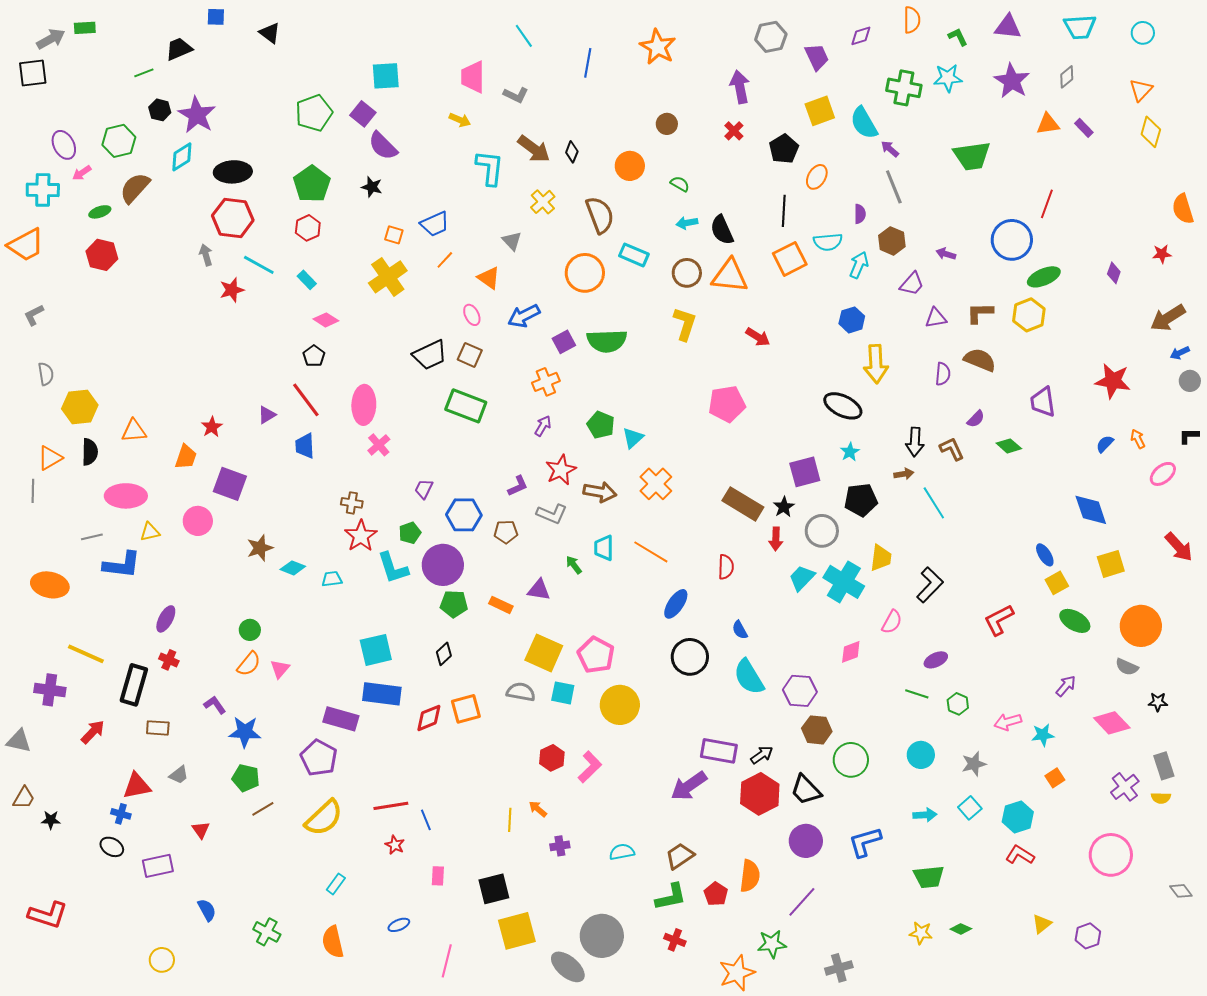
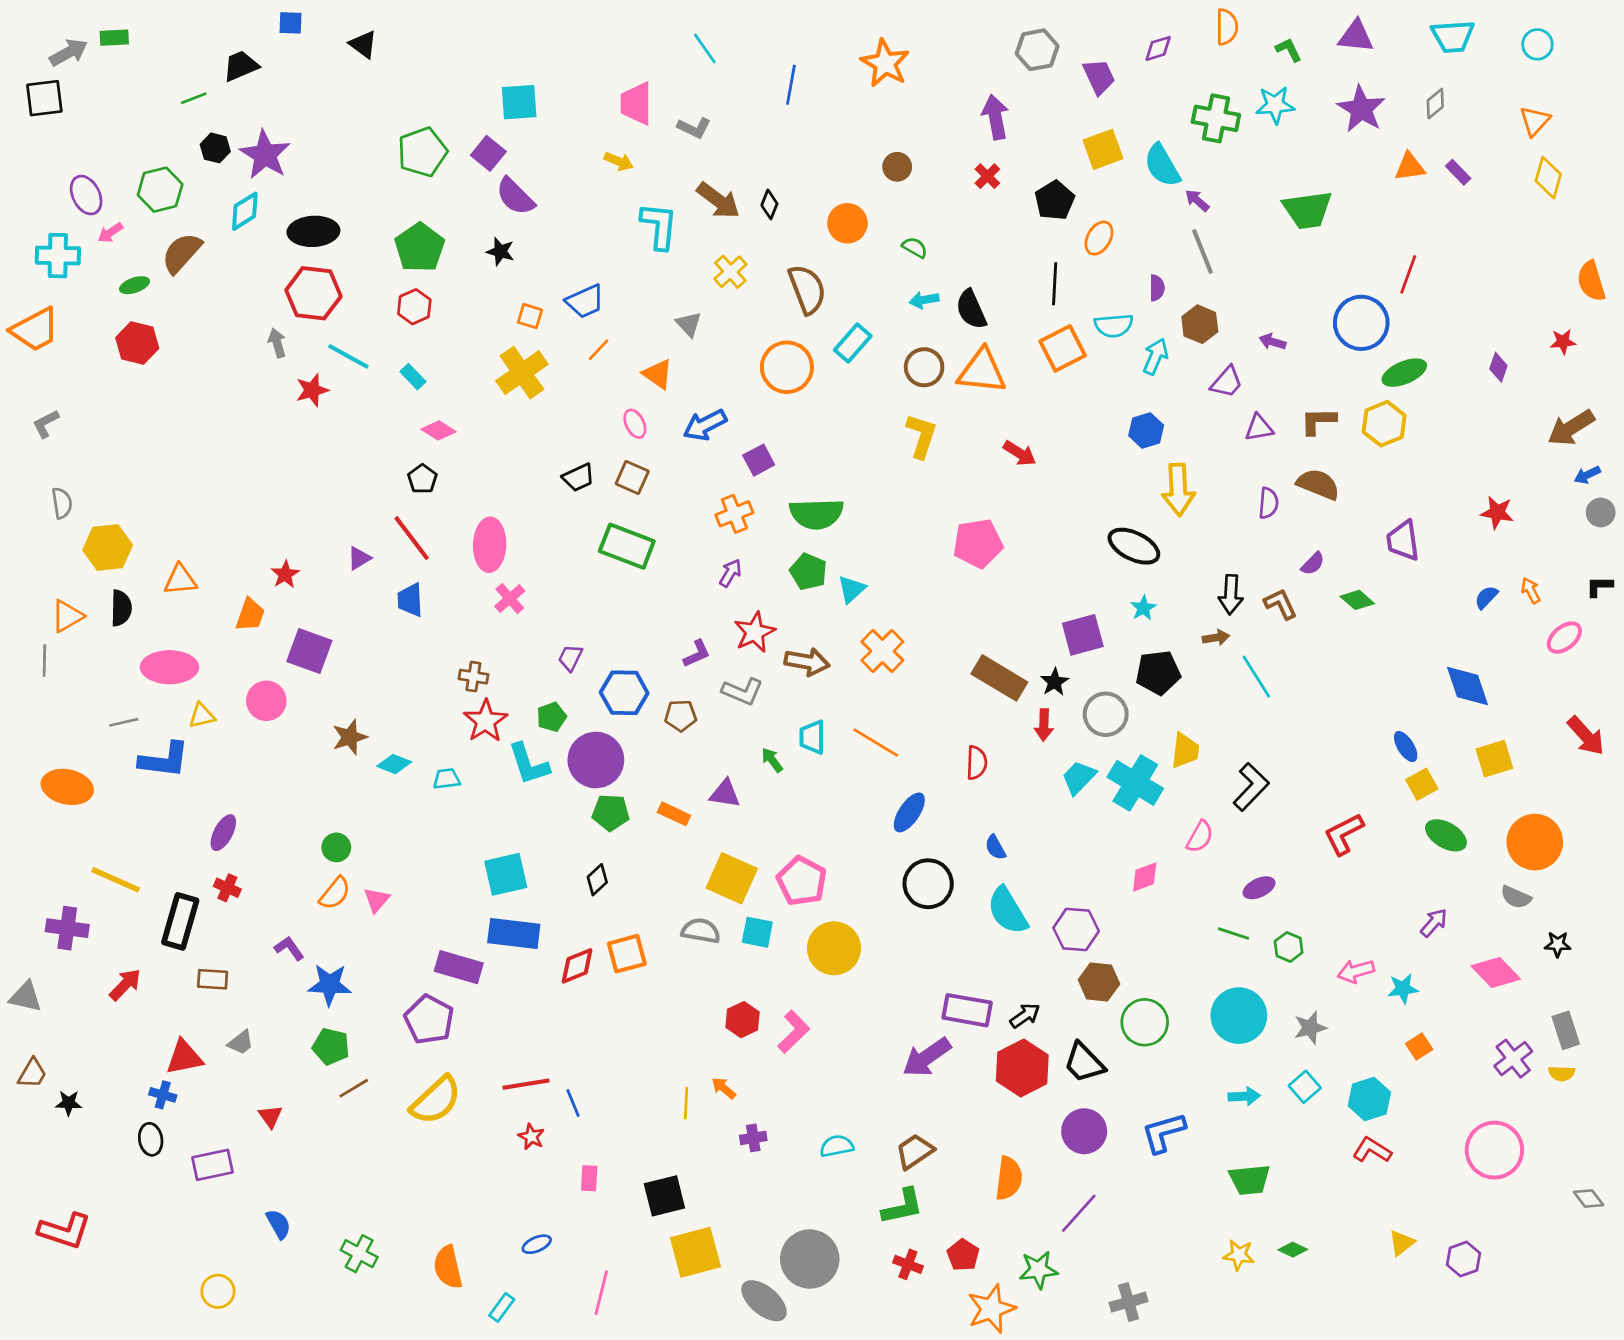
cyan rectangle: (634, 255) -> (853, 343), turned -72
green semicircle: (607, 341) -> (816, 514), moved
black trapezoid: (430, 355) -> (578, 478), size x0.7
red star: (1113, 381) -> (1497, 512), size x0.7
cyan circle: (921, 755) -> (1239, 1016), size x1.5
black ellipse: (112, 847) -> (151, 1139), turned 50
cyan rectangle: (336, 884) -> (502, 1307), moved
red pentagon: (716, 894) -> (963, 1255), moved

